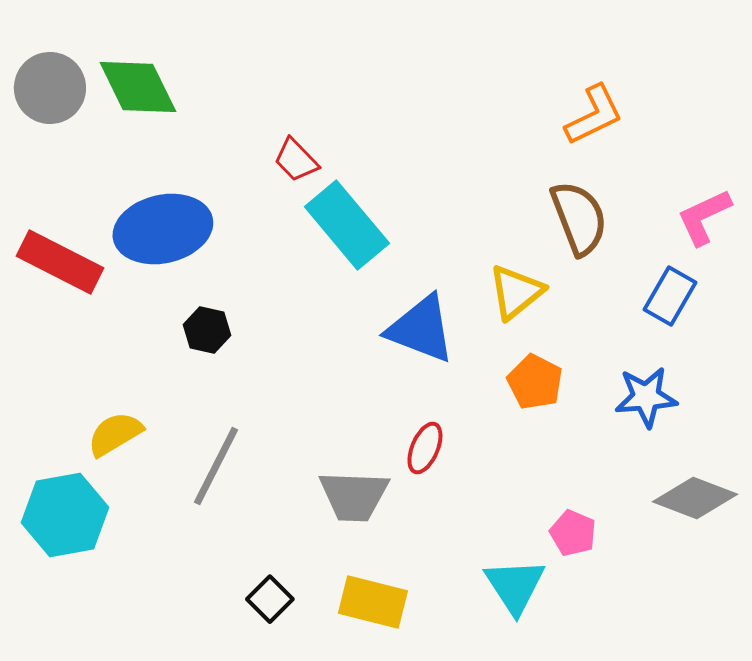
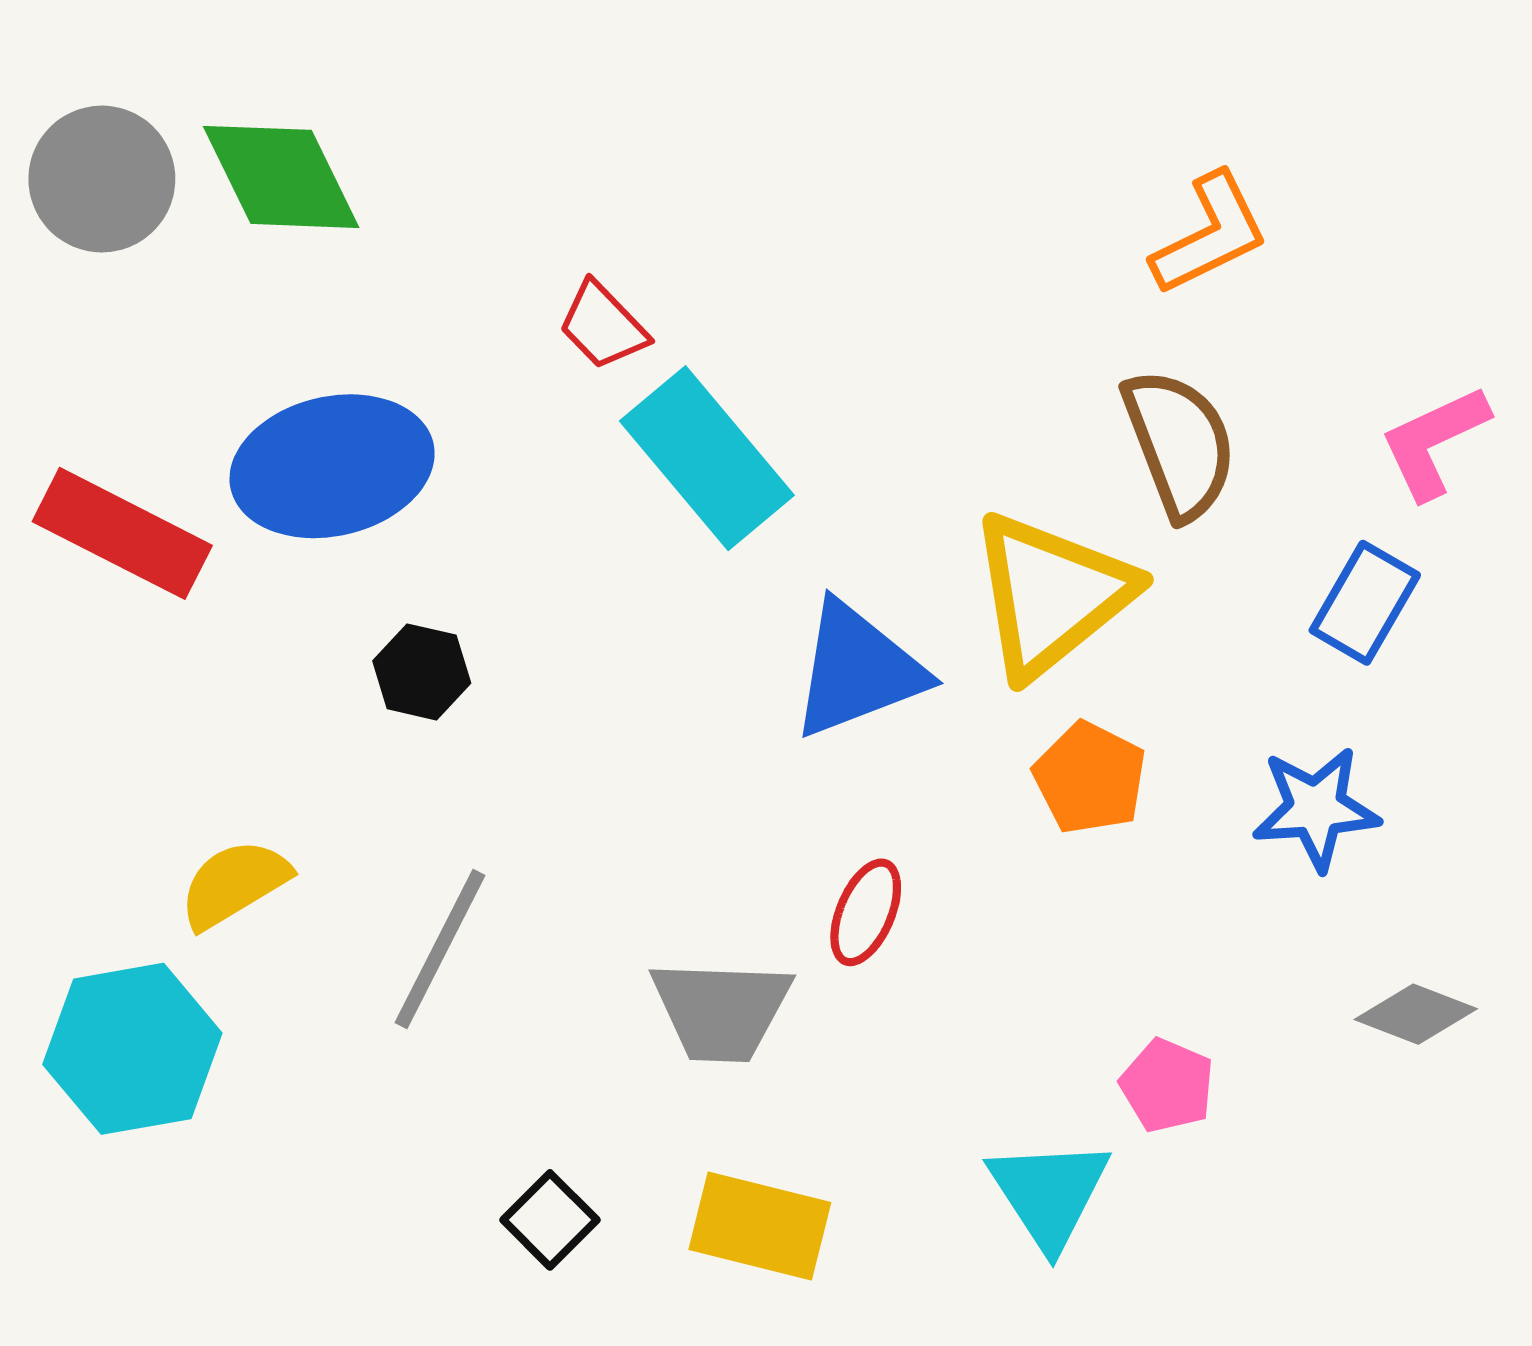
yellow triangle: (516, 292) -> (1051, 595), size x1.5
blue triangle: (421, 329) -> (858, 670), turned -42
gray diamond: (695, 498) -> (1416, 1014), size x0.7

